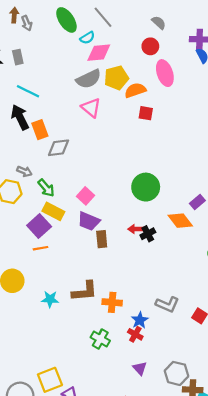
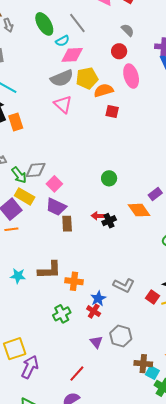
gray diamond: (59, 148) -> (36, 170), moved
green circle: (146, 187) -> (109, 178), size x0.6
green cross: (100, 339) -> (62, 314), turned 30
gray hexagon: (177, 373) -> (121, 336), moved

